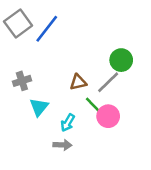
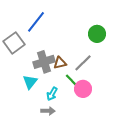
gray square: (18, 24) -> (14, 43), moved
green circle: (121, 60) -> (97, 34), moved
gray cross: (22, 81) -> (44, 62), moved, size x1.5

